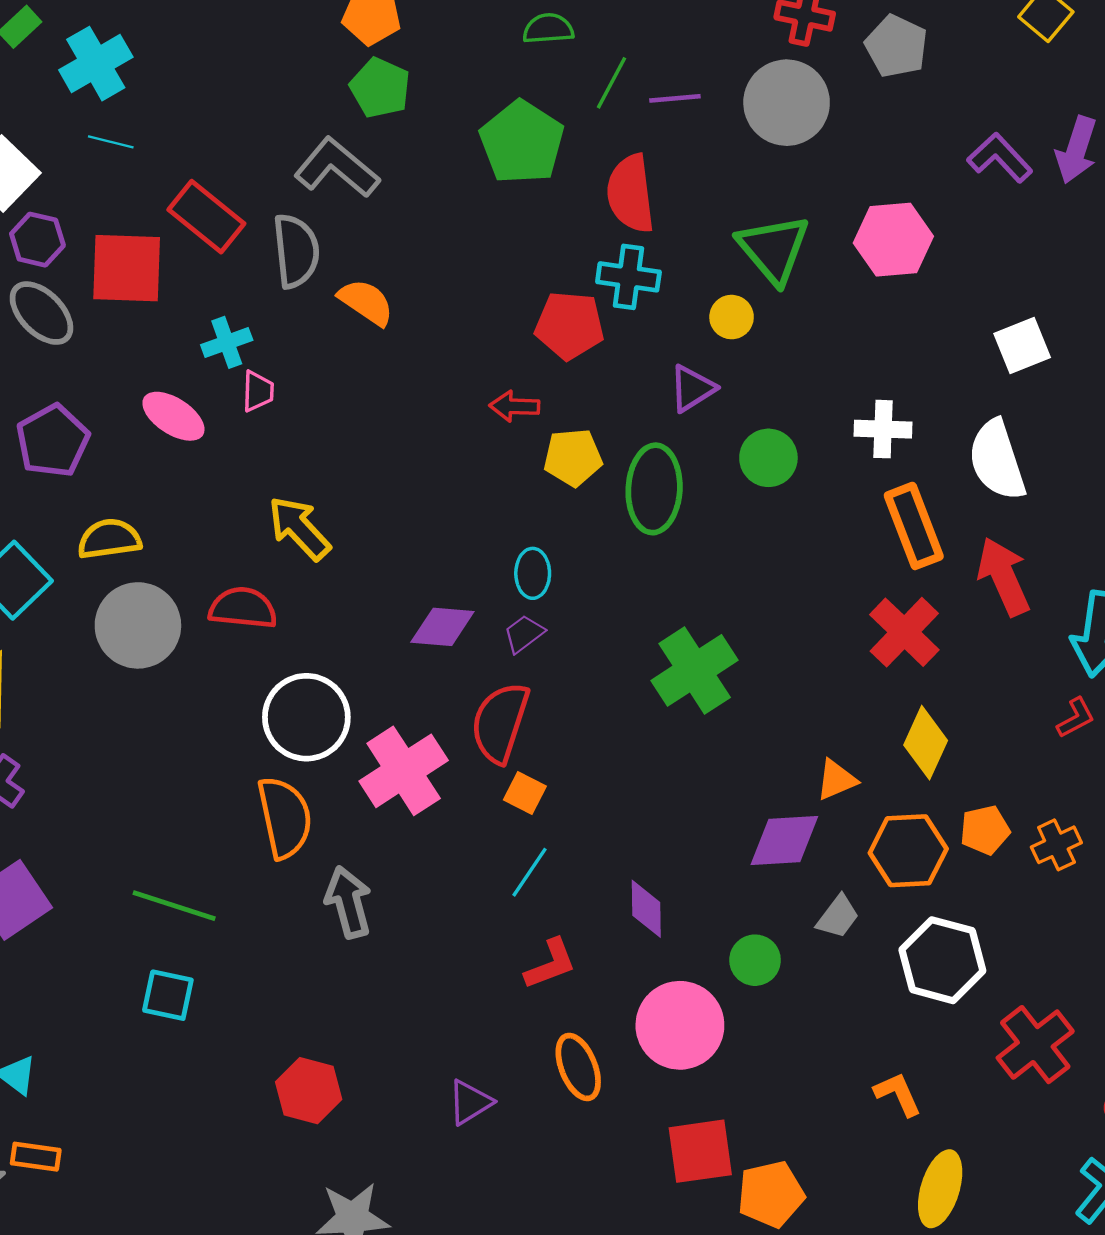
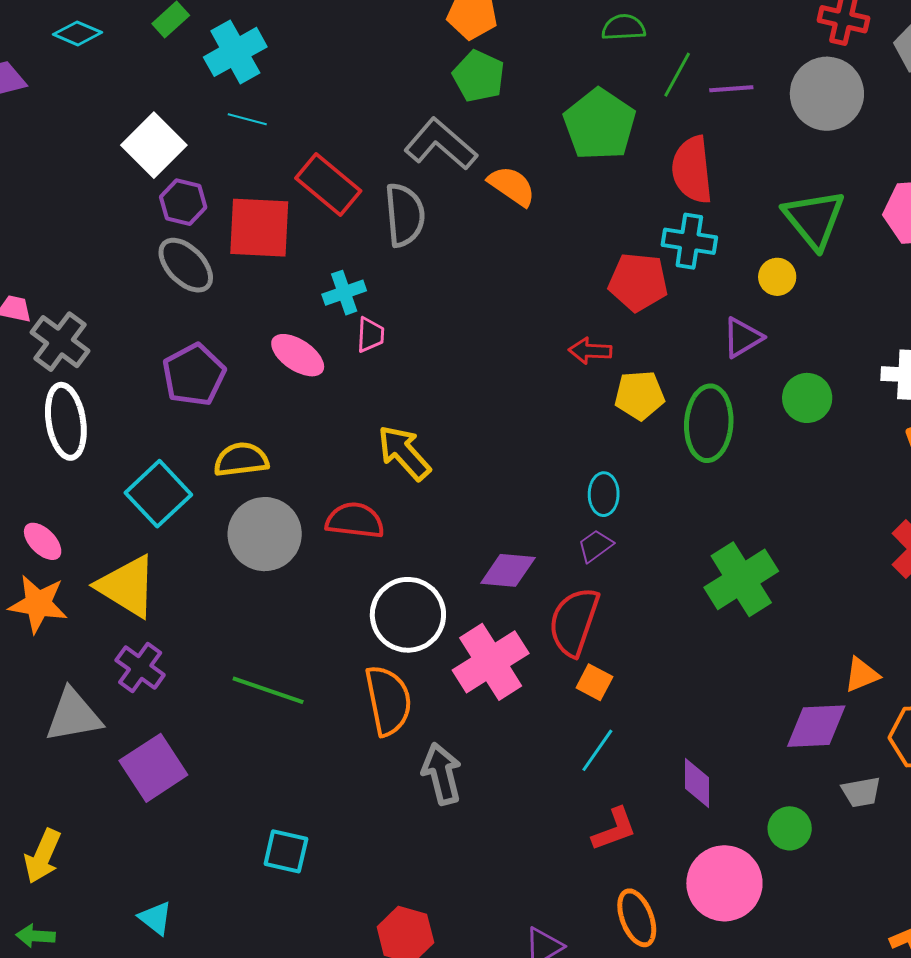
orange semicircle: (366, 302) -> (512, 186), moved
purple diamond: (442, 627) -> (508, 570), moved
green line: (174, 906) -> (268, 690), moved
gray trapezoid: (838, 917) -> (861, 792), turned 42

